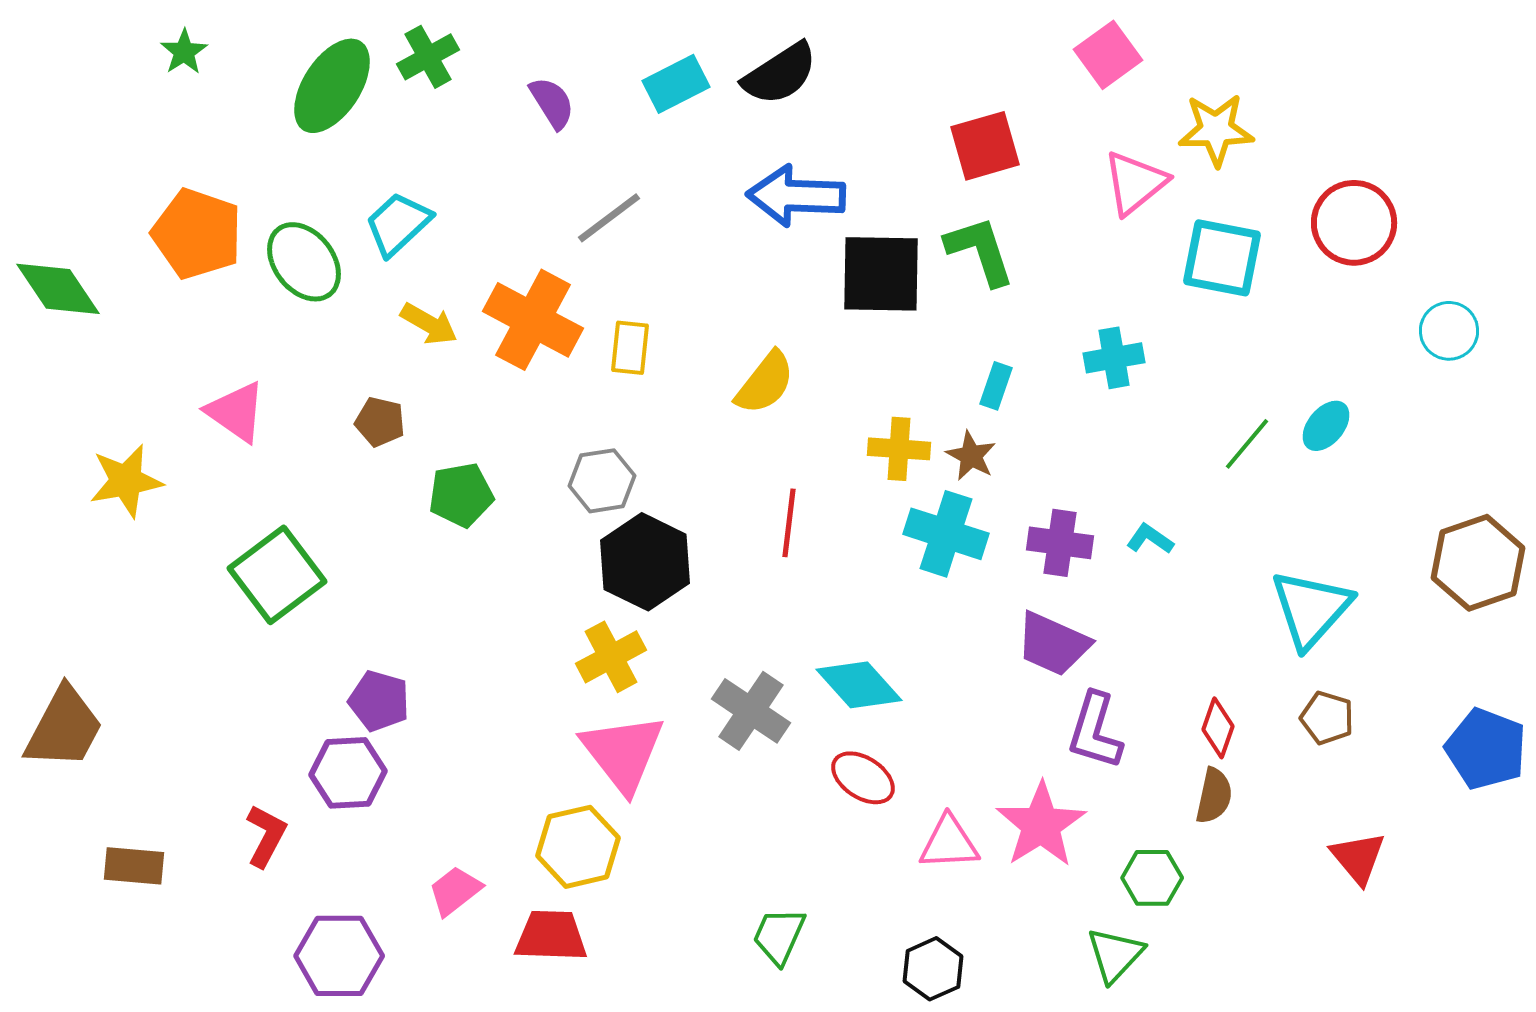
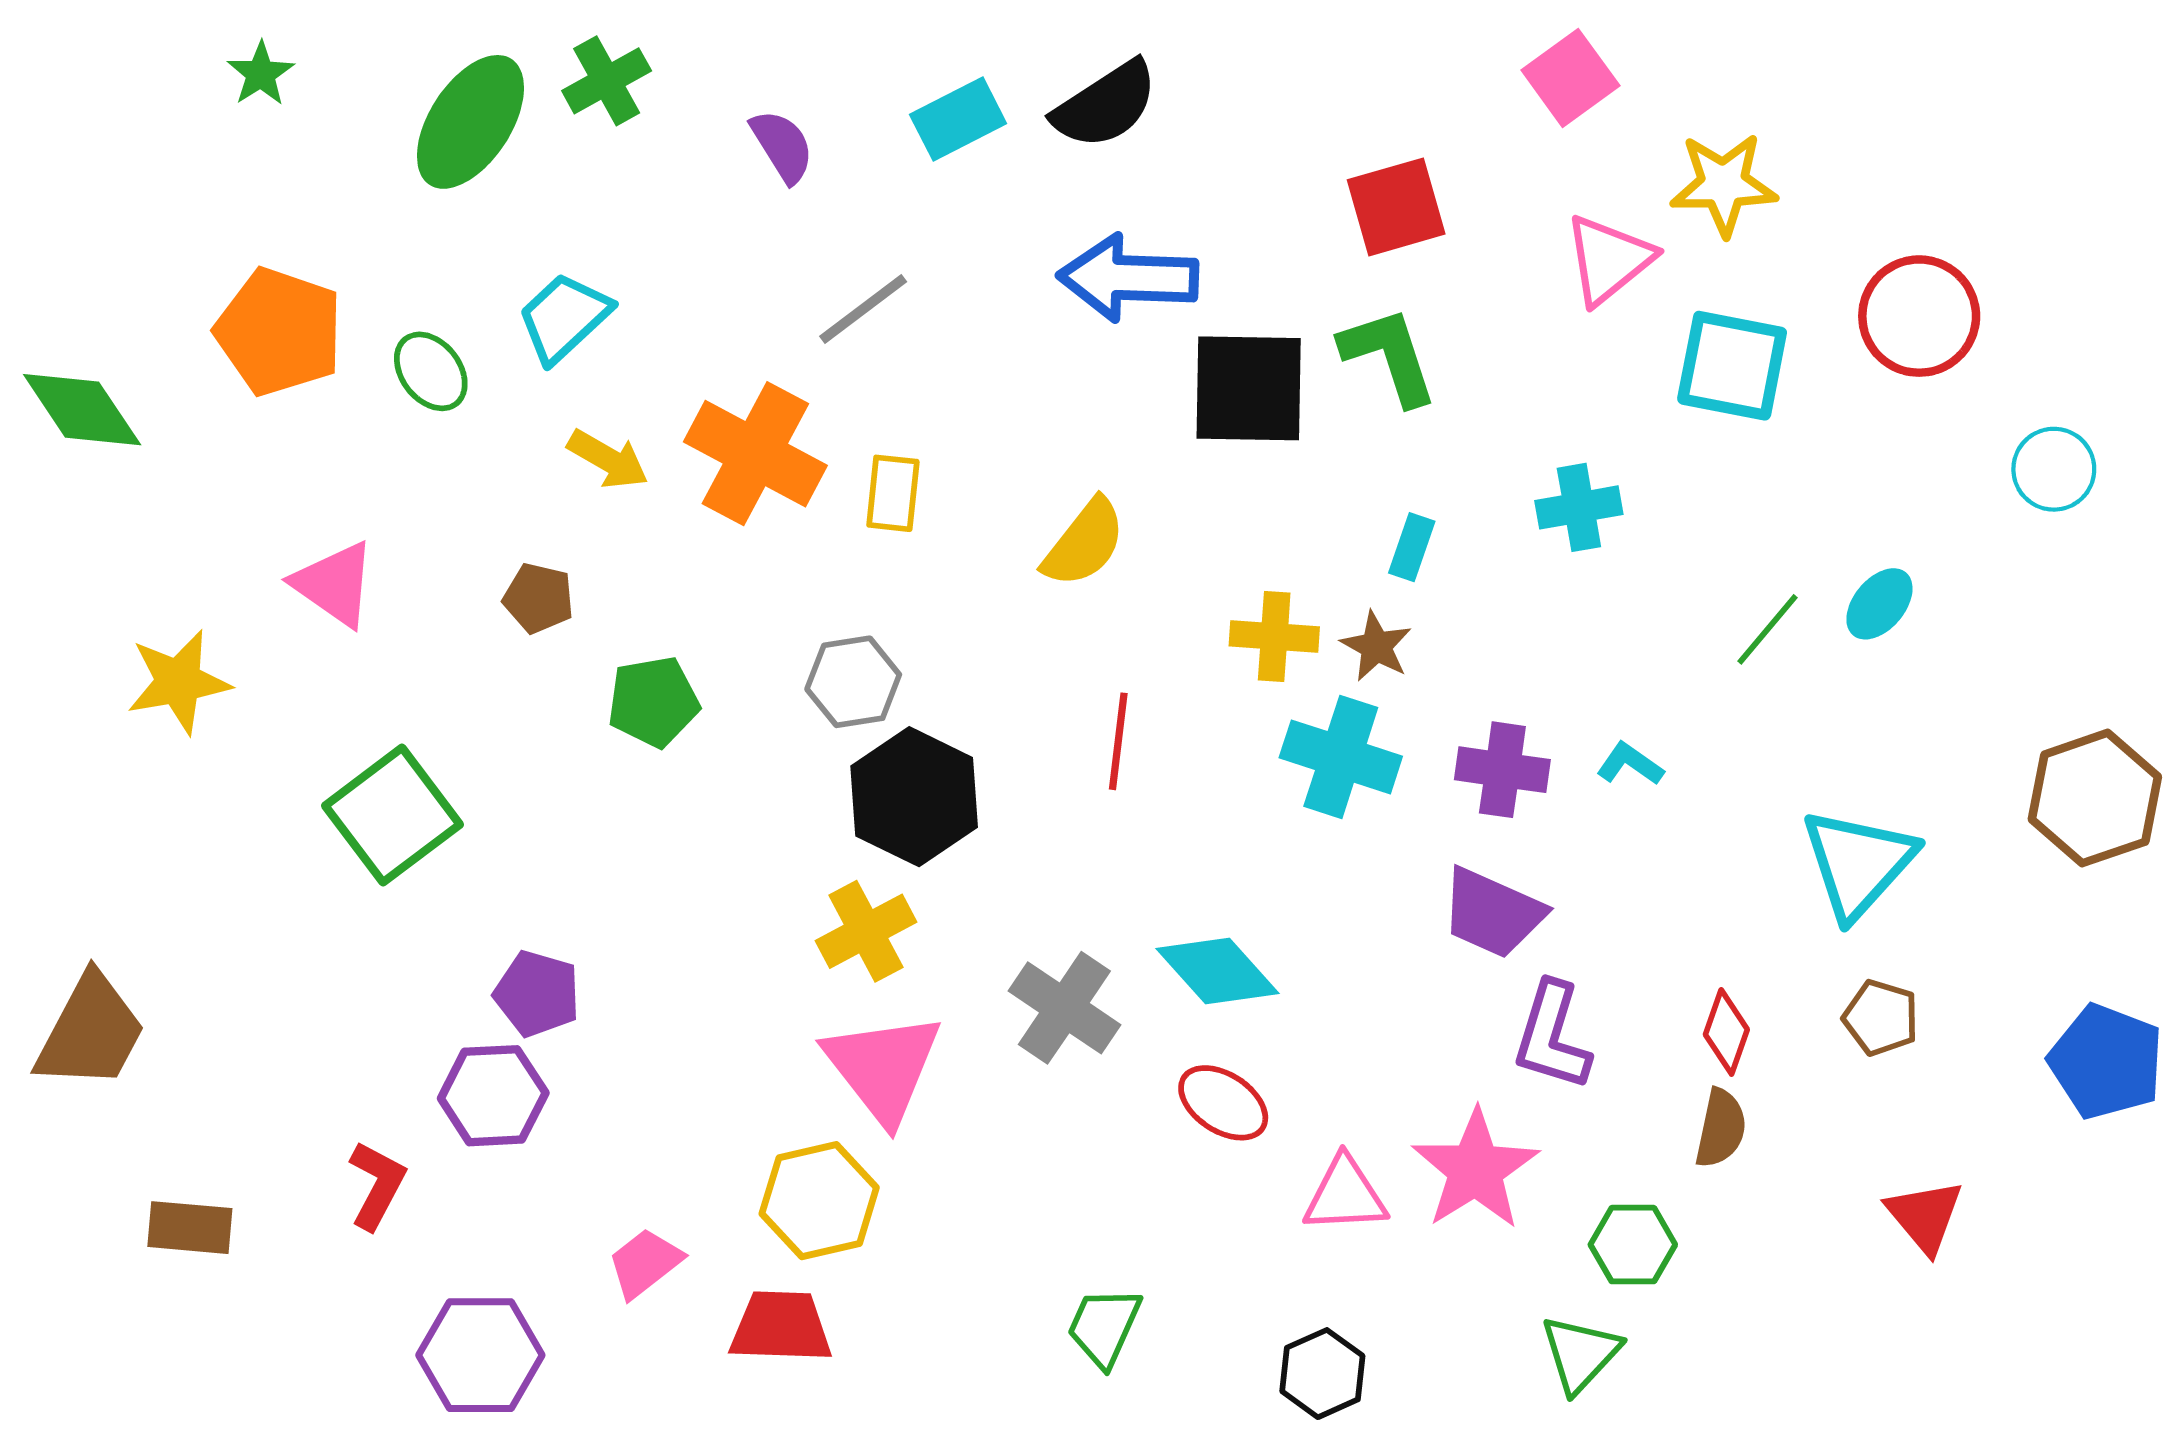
green ellipse: (304, 262) -> (431, 371), size x0.7

